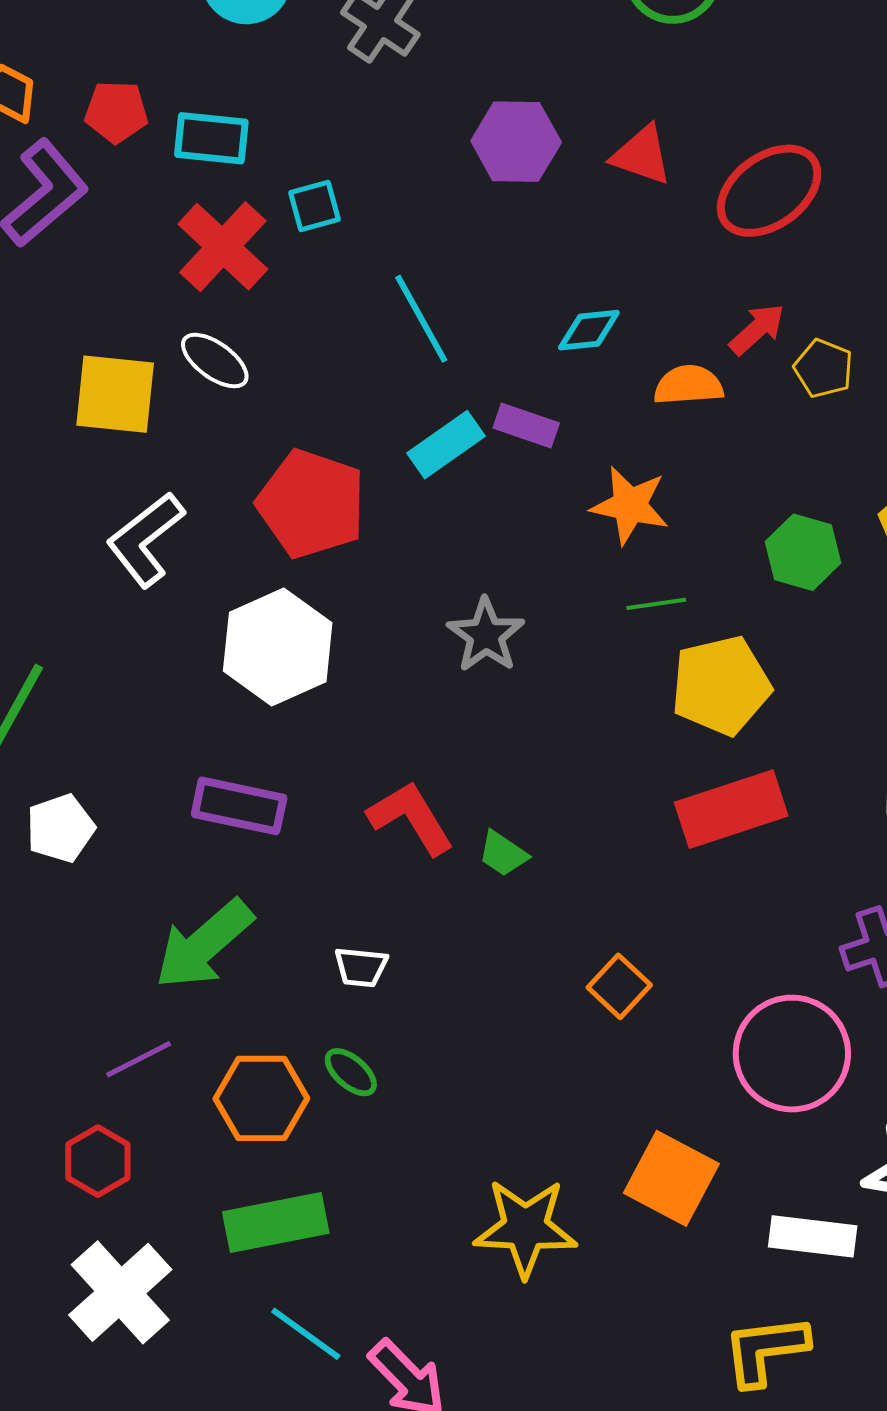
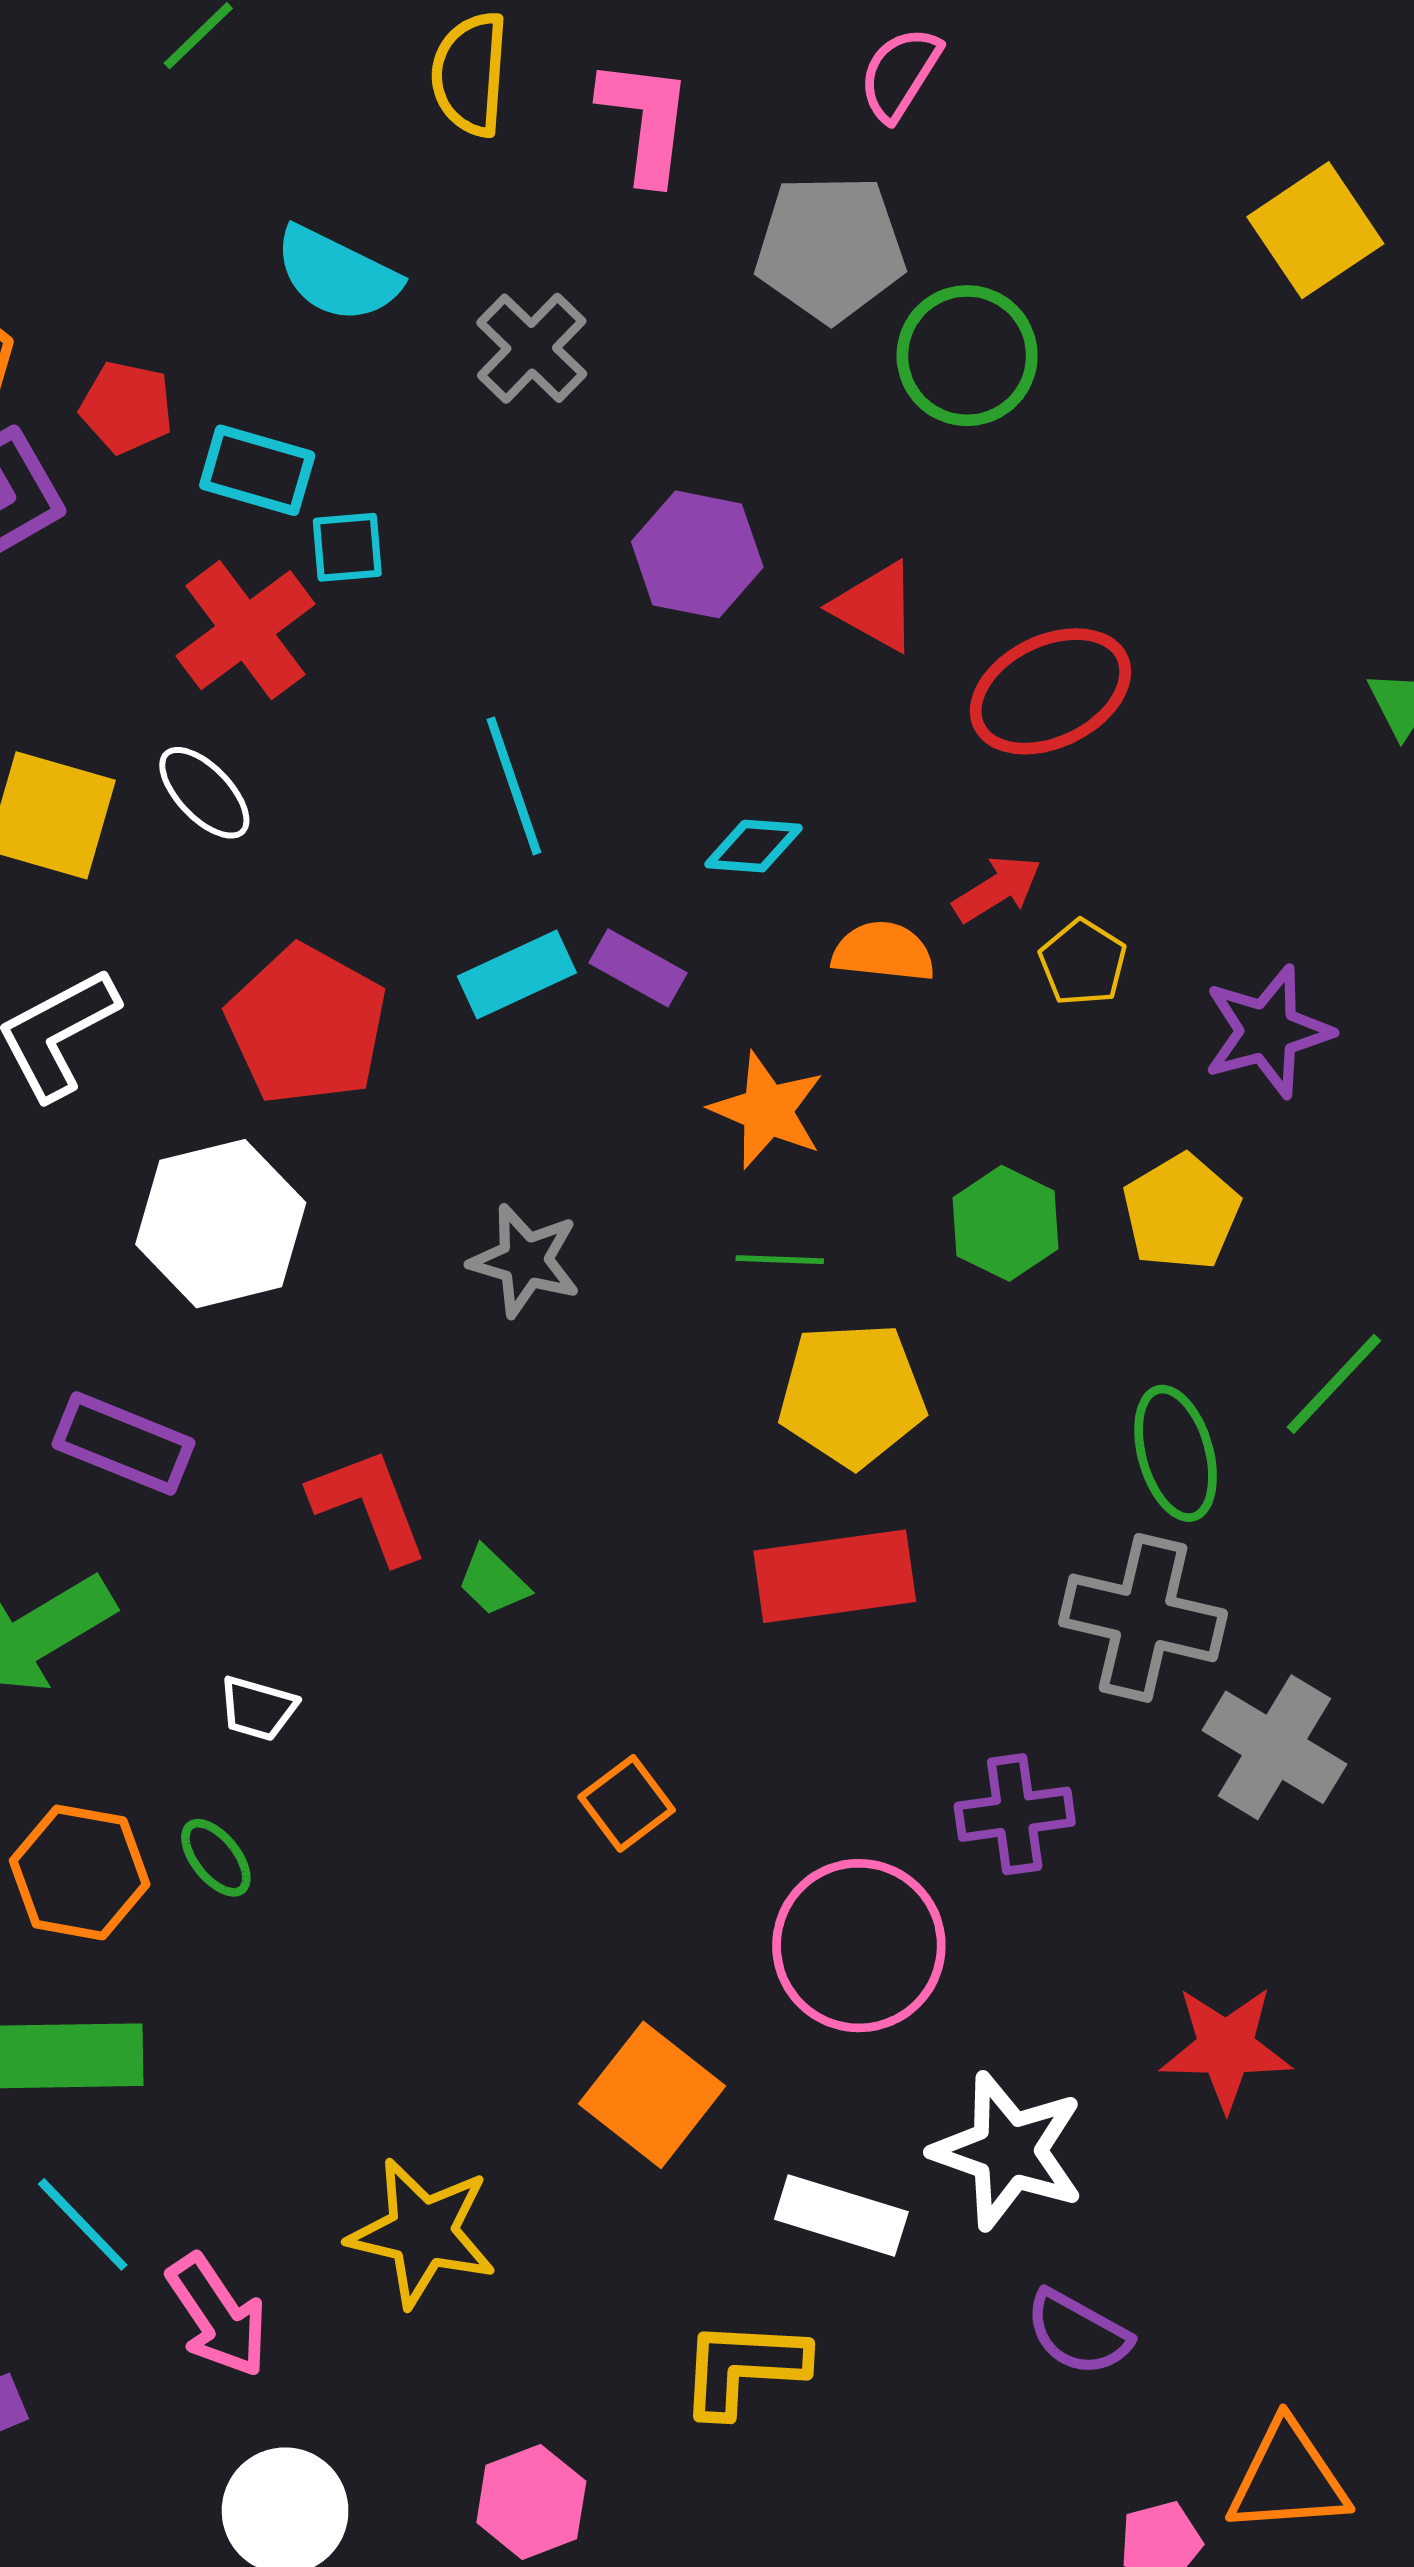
cyan square: (314, 206) -> (347, 547), moved
gray star: (486, 635) -> (525, 1261), turned -30
yellow star: (525, 1228) -> (422, 2233), moved

